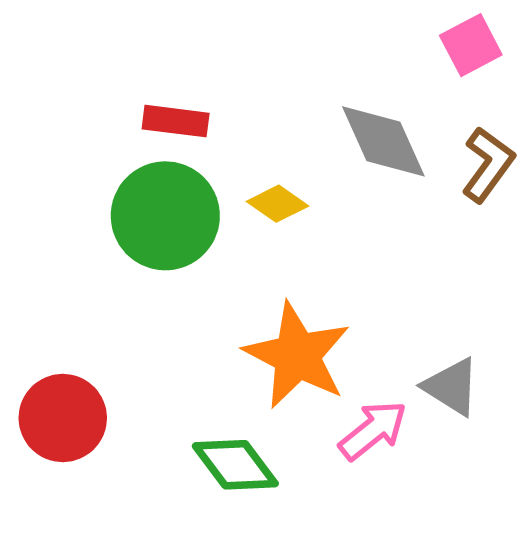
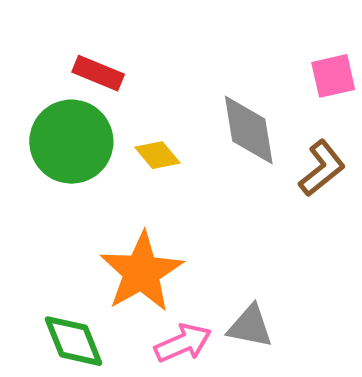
gray triangle: (451, 387) -> (250, 326), turned -36

